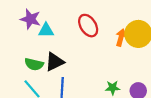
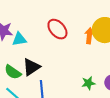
green semicircle: (34, 64) -> (13, 72), turned 30

